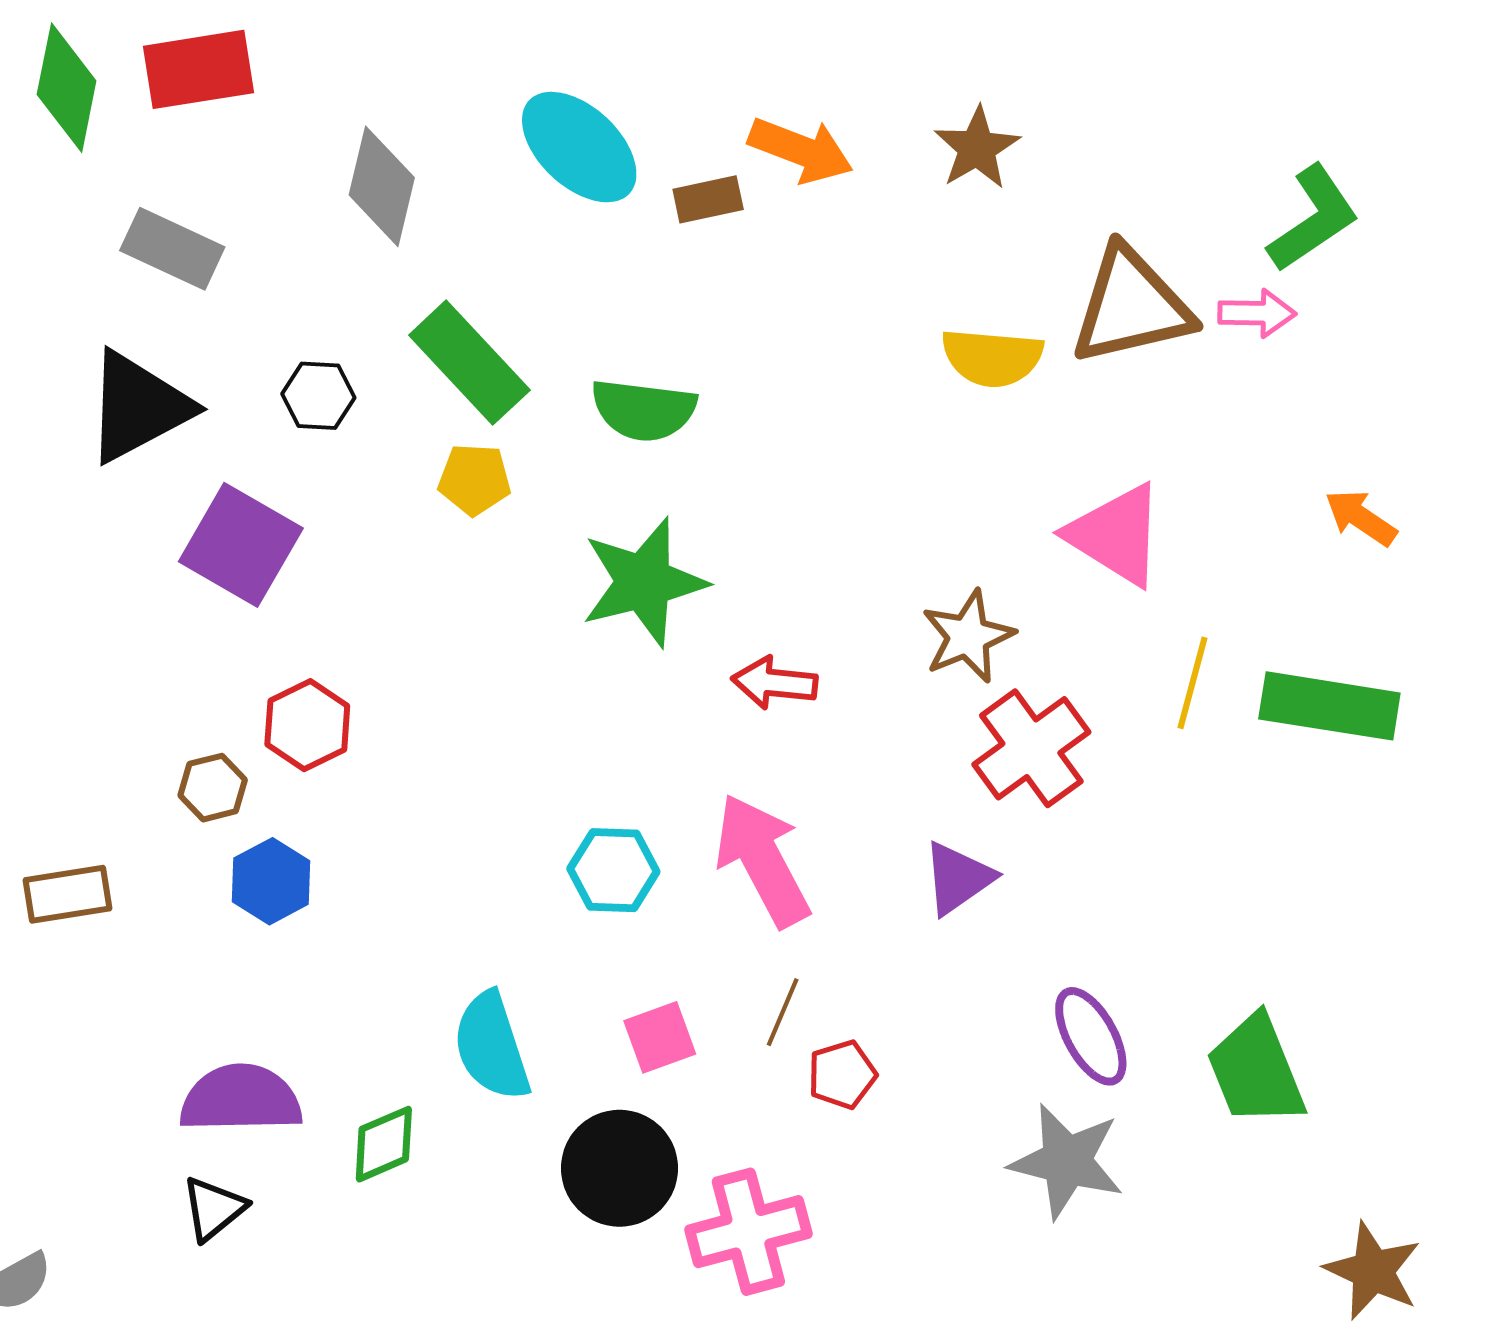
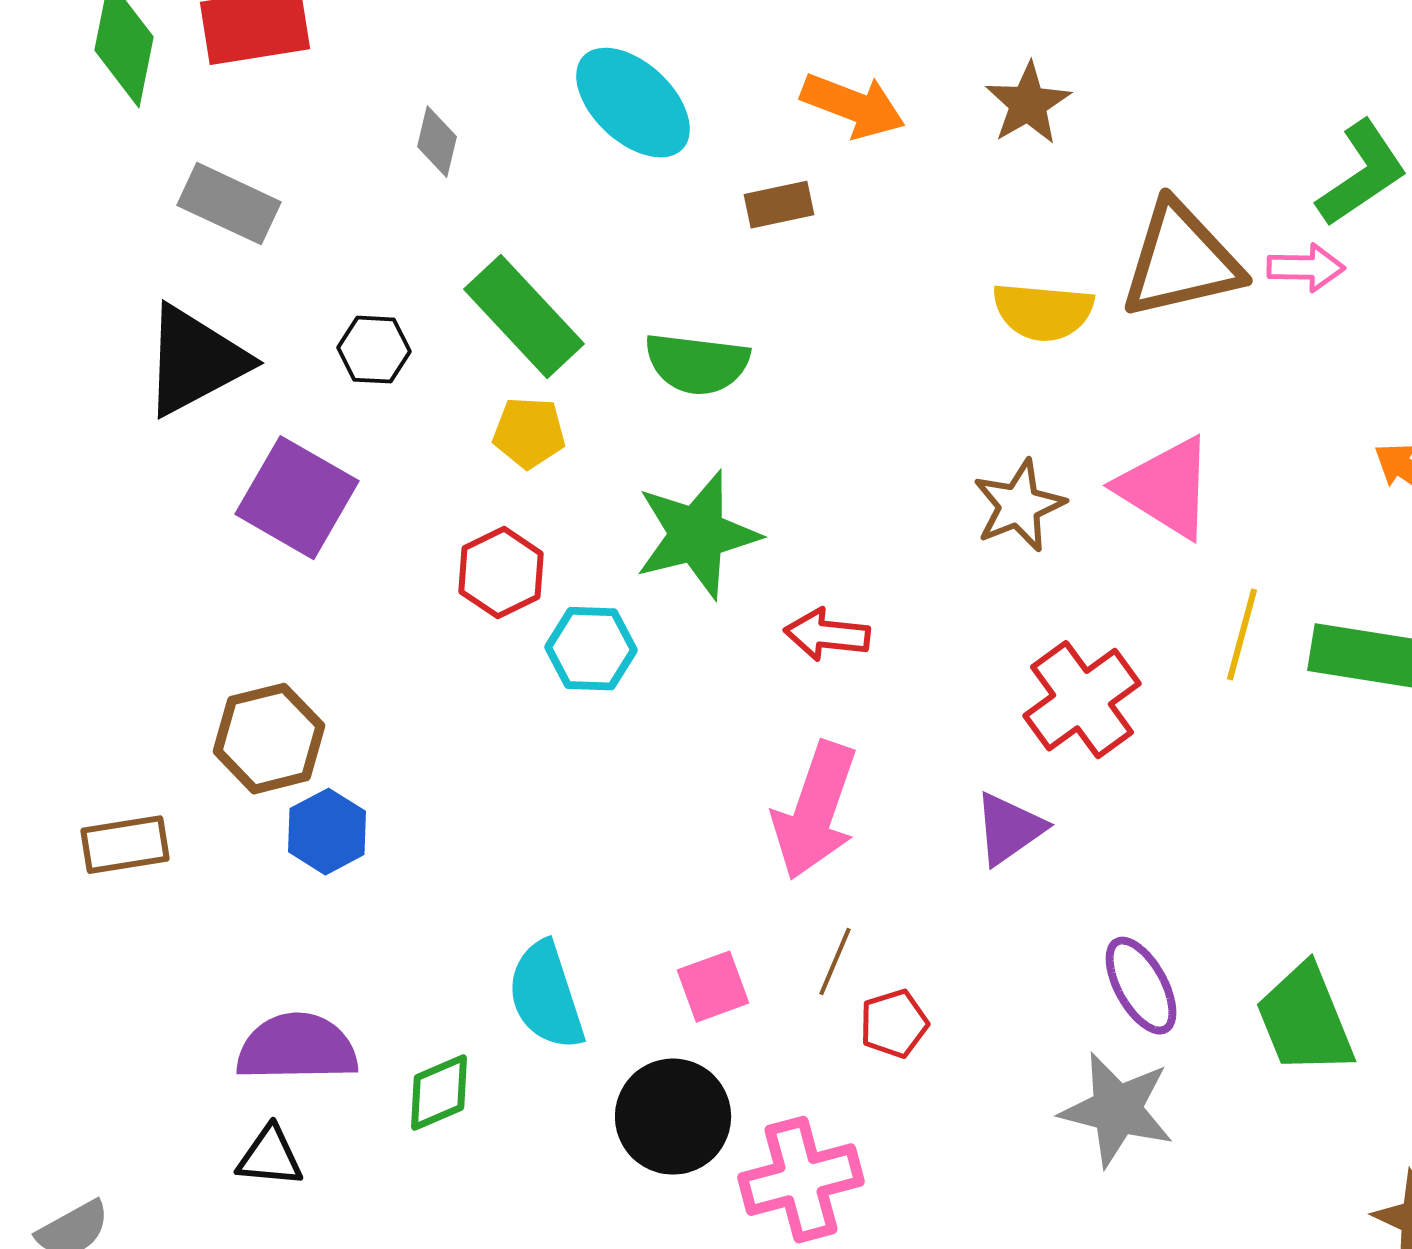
gray diamond: (382, 186) -> (437, 142), size x0.6
brown rectangle: (708, 199) -> (779, 205), moved
brown star: (968, 636) -> (1019, 506), moved
red hexagon: (307, 725) -> (501, 573), moved
brown hexagon: (213, 788) -> (269, 739), size x1.6
pink arrow: (762, 860) -> (815, 811), turned -133
cyan hexagon: (613, 870) -> (591, 649), moved
black triangle: (214, 1209) -> (270, 1157), turned 44

